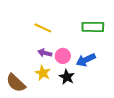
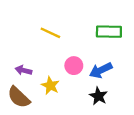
purple arrow: (45, 53) -> (23, 70), moved
black star: (67, 77) -> (98, 96), moved

